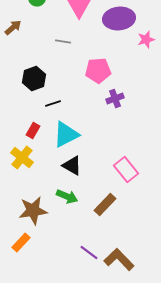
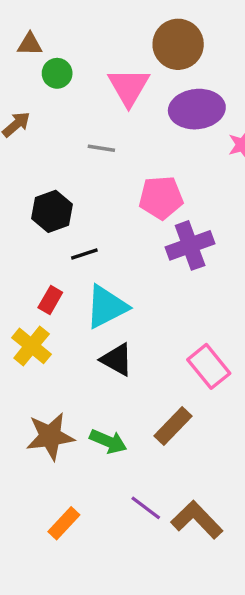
purple cross: (115, 98) -> (190, 245), size x1.5
green arrow: (67, 196) -> (108, 441), moved
orange rectangle: (21, 242) -> (64, 523), moved

